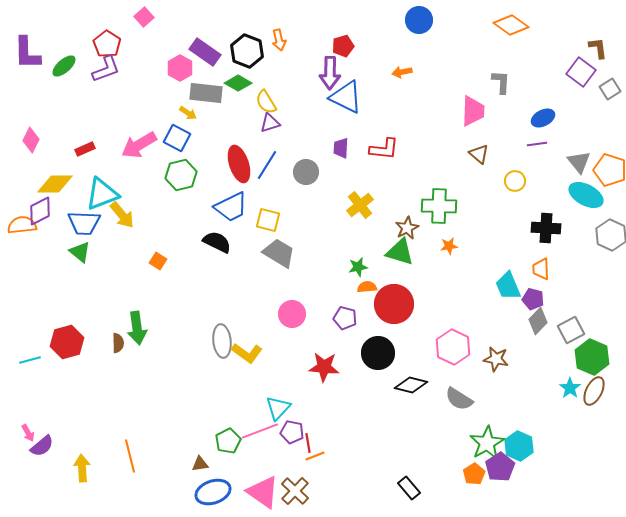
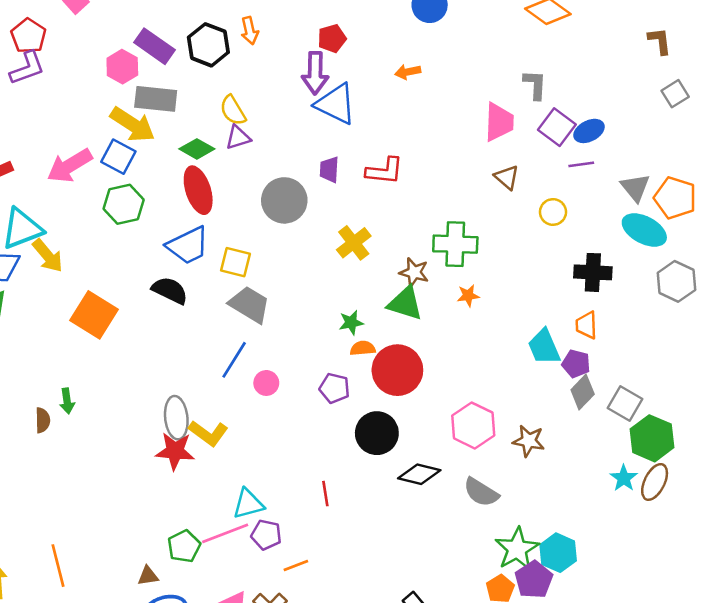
purple square: (581, 72) -> (557, 127), moved
green diamond: (238, 83) -> (197, 149), moved
yellow arrow: (188, 113) -> (133, 125), size x2.0
blue line: (267, 165) -> (234, 360), moved
gray circle: (306, 172) -> (284, 200), size x1.4
brown star: (407, 228) -> (414, 272), turned -30
orange square: (158, 261) -> (94, 315), size x2.0
pink circle: (292, 314) -> (266, 383), size x0.7
green arrow: (137, 328) -> (67, 401), size x0.6
gray square: (571, 330) -> (625, 404), turned -32
red star: (324, 367) -> (175, 451), moved
cyan triangle: (278, 408) -> (248, 504), turned 32
red line: (308, 443) -> (325, 494), moved

